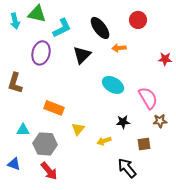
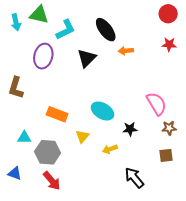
red circle: (138, 20) -> (168, 14), moved
red star: (165, 59) -> (169, 44), moved
cyan ellipse: (113, 85) -> (103, 111), moved
brown square: (144, 144) -> (166, 155), moved

